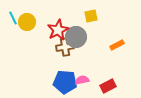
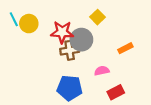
yellow square: (91, 16) -> (97, 17), turned -32
red star: (58, 30) -> (62, 32), turned 30
pink semicircle: (82, 80) -> (102, 71), moved

